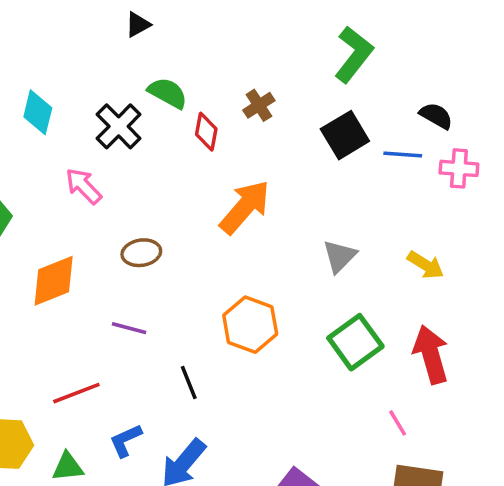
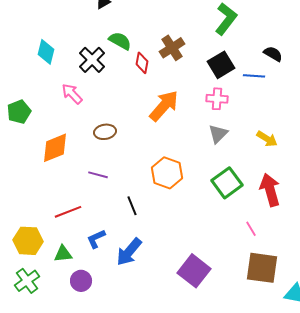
brown cross: (259, 105) -> (172, 48), size x1.4
pink cross: (459, 168) -> (217, 99), moved

